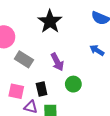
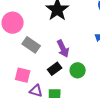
black rectangle: (42, 89) -> (55, 69), moved, turned 64

